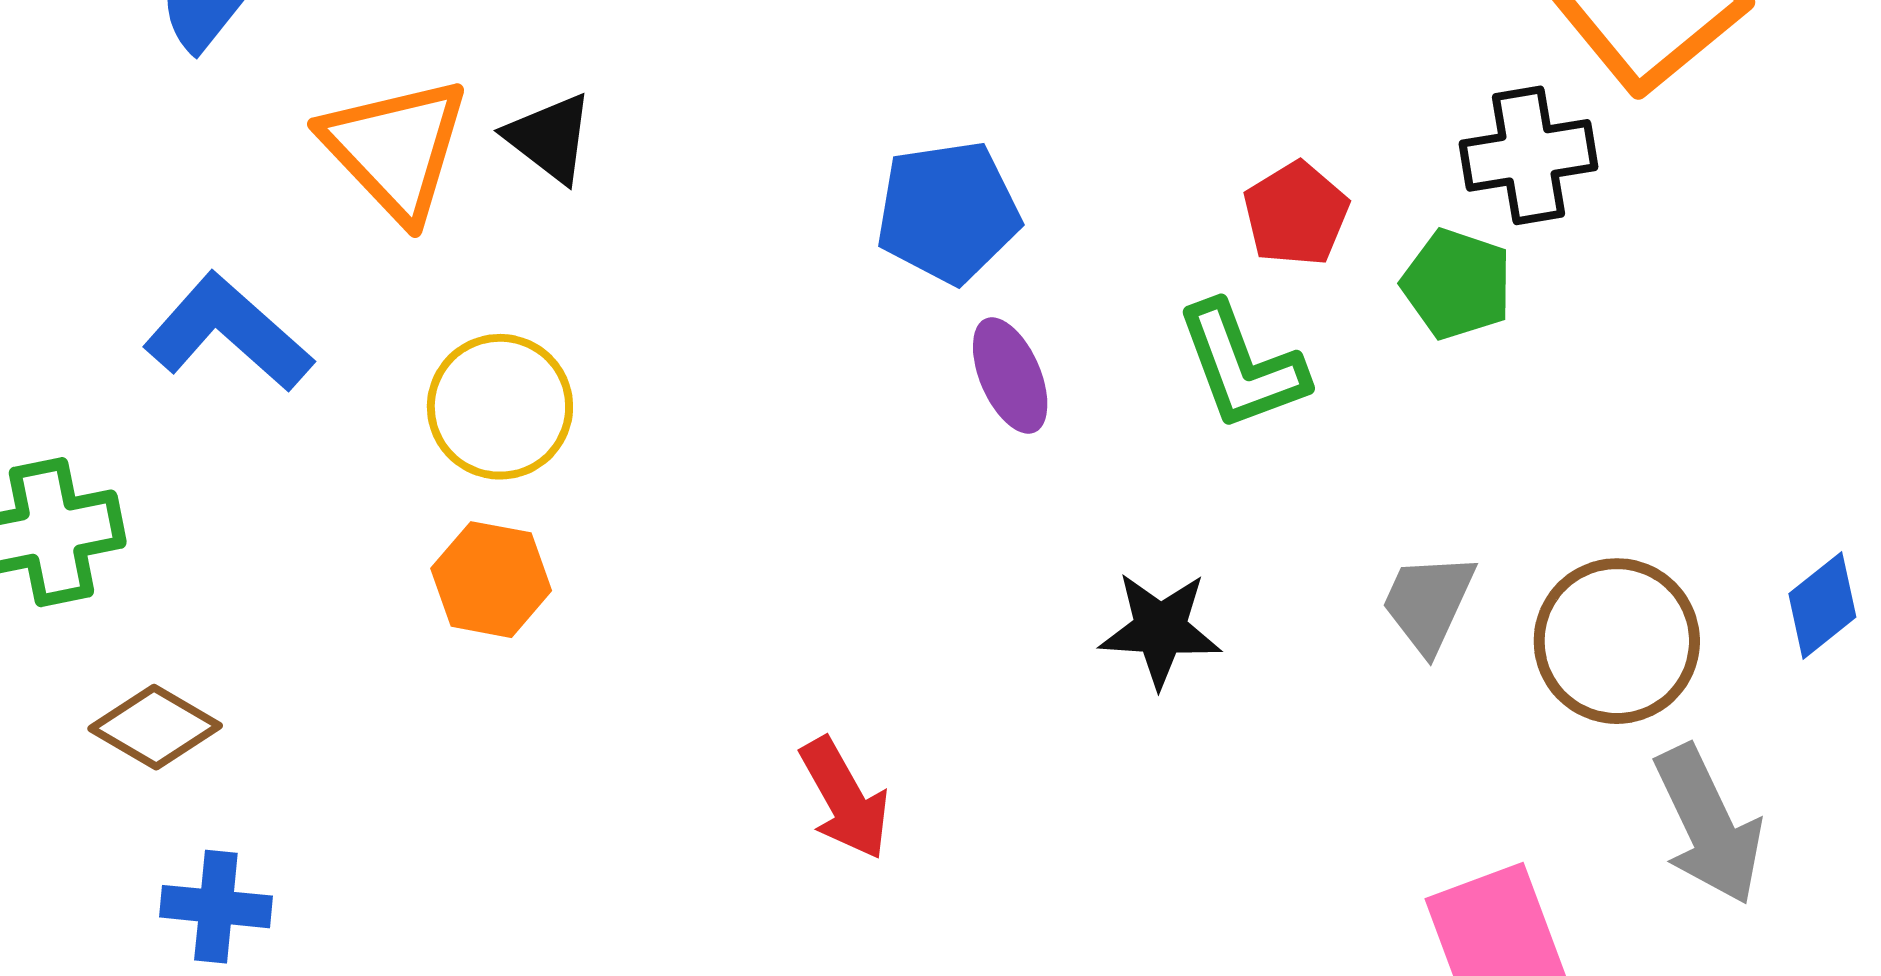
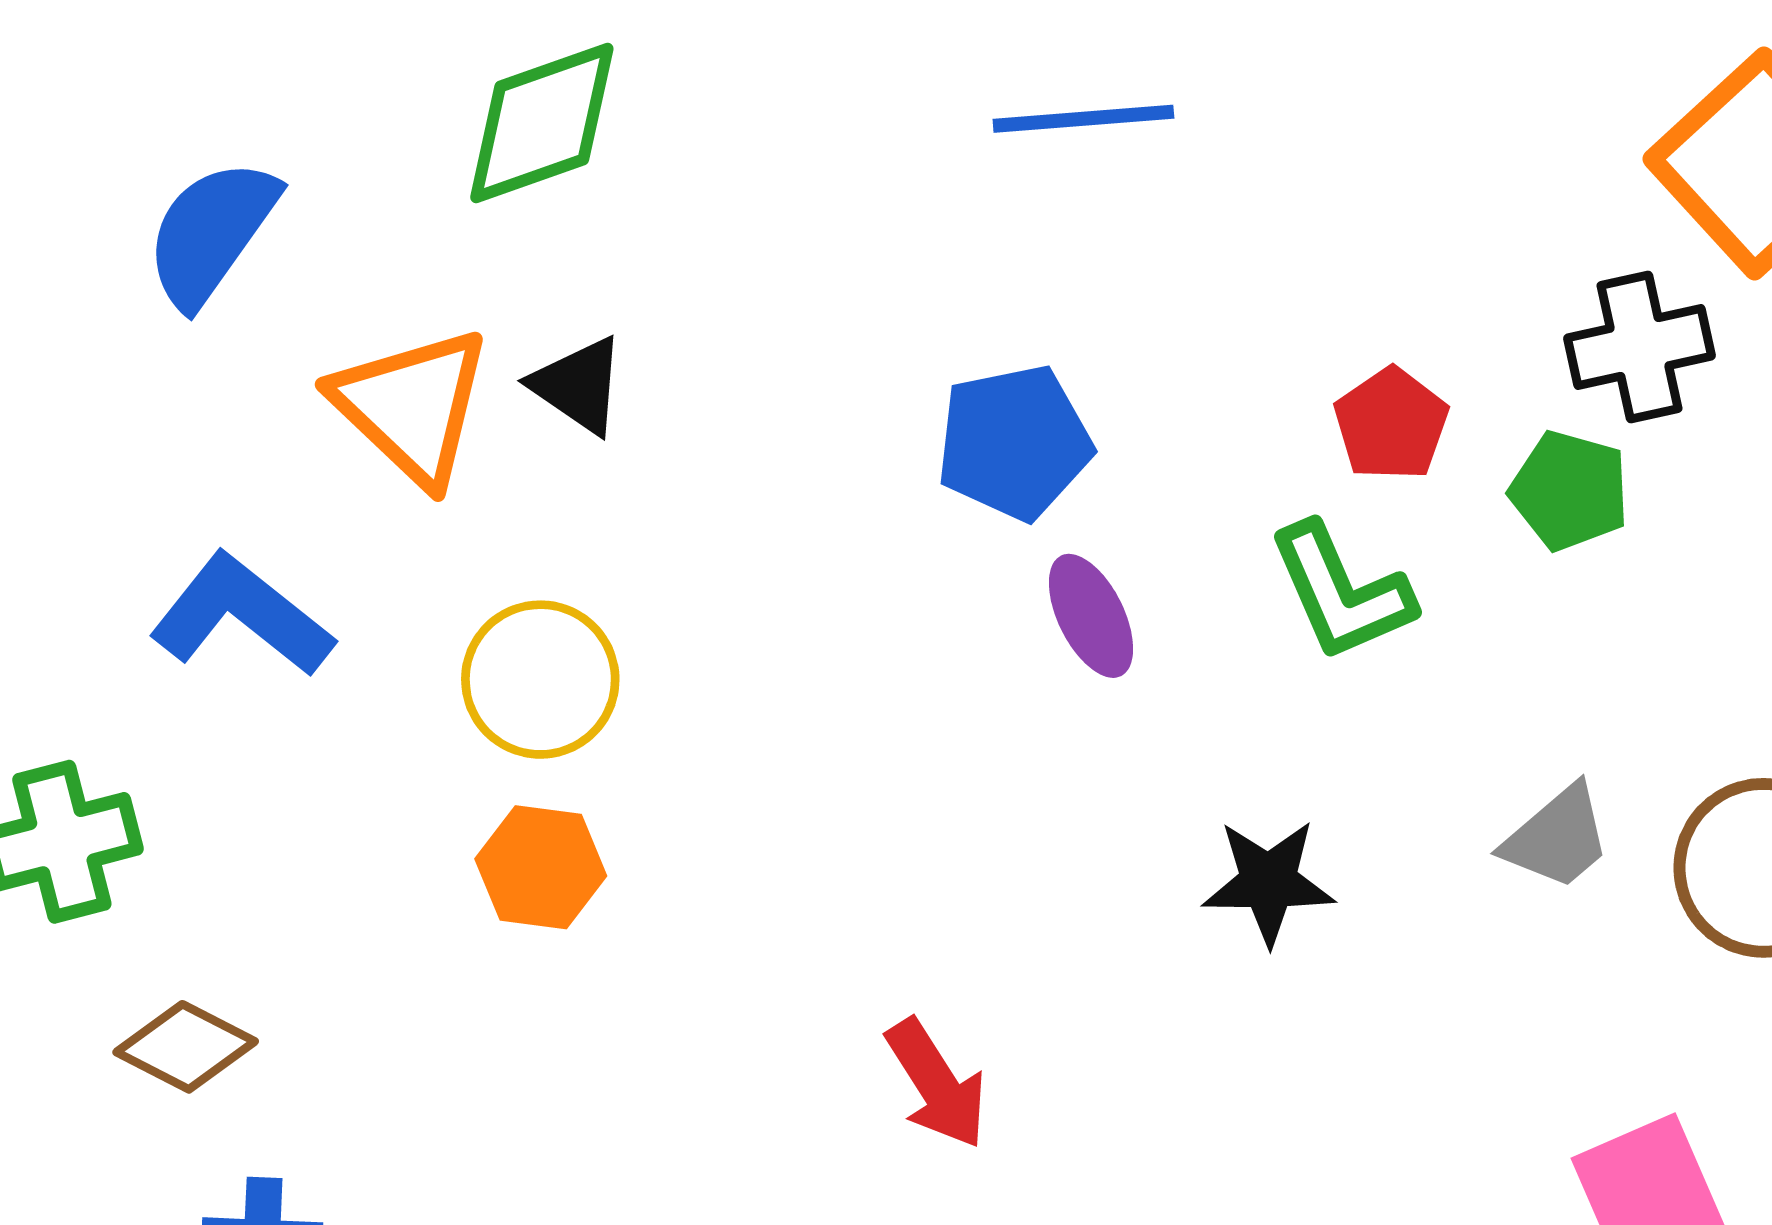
gray trapezoid: (1428, 603) -> (1557, 837), turned -152

